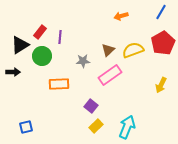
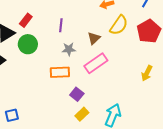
purple line: (60, 37) -> (61, 25), moved
yellow semicircle: (133, 50) -> (119, 25), moved, turned 145
orange rectangle: (59, 84) -> (60, 72), moved

